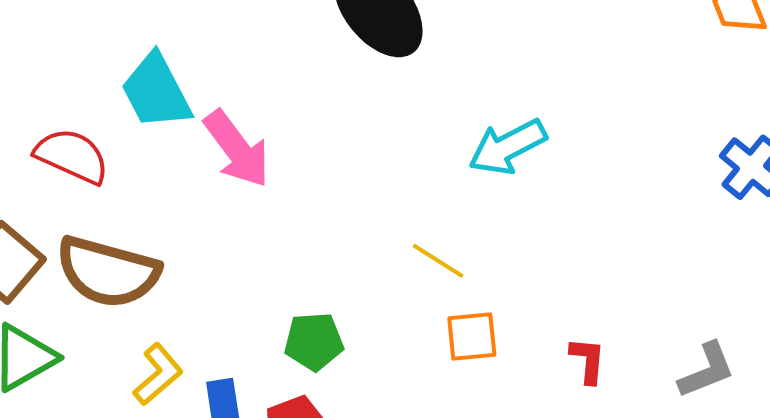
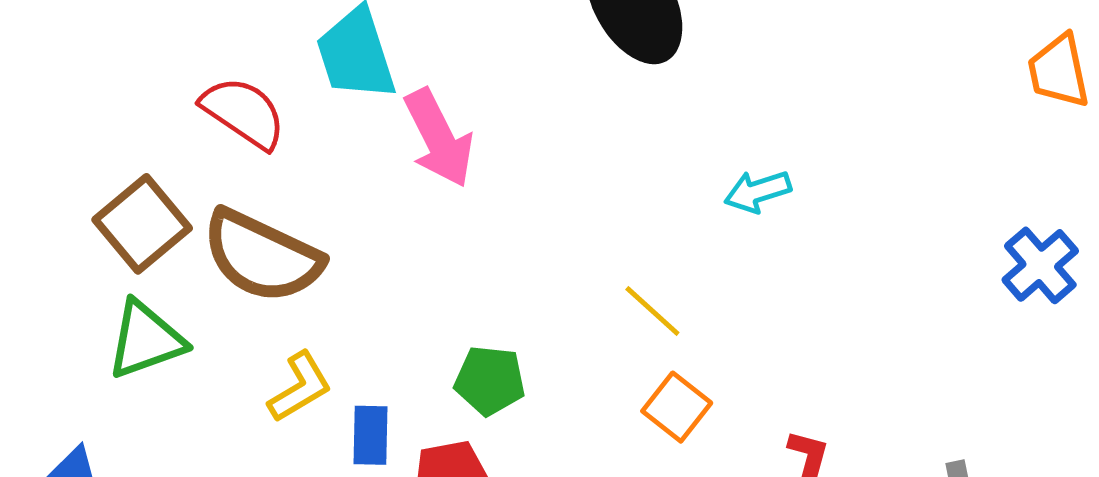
cyan arrow: (508, 147) -> (758, 191), size x0.7
orange square: (472, 337) -> (677, 407), turned 34

